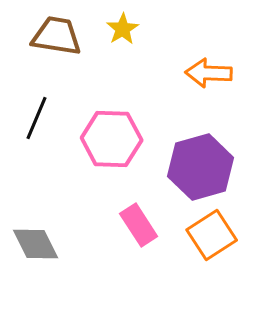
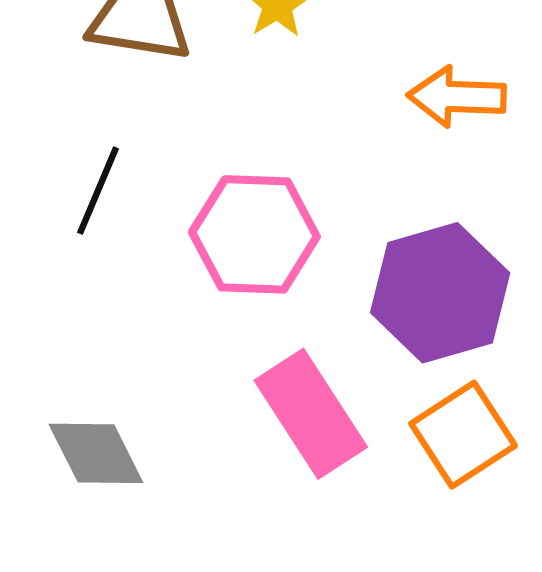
pink rectangle: (139, 225) -> (311, 414), size x1.4

